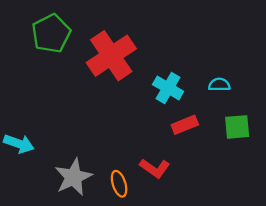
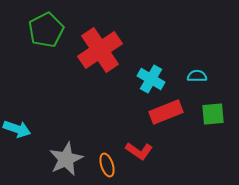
red rectangle: (185, 125) -> (166, 112), size x1.4

